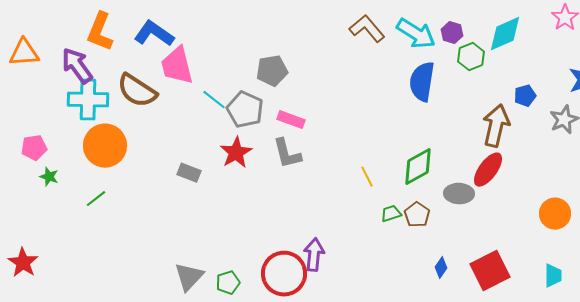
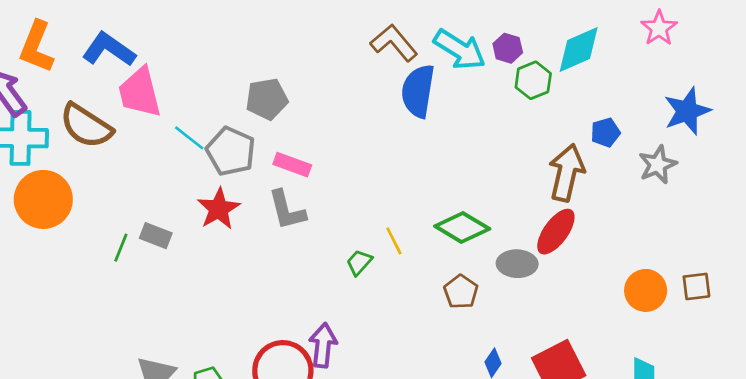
blue semicircle: (422, 82) -> (418, 91), moved
green diamond: (418, 167) -> (462, 228), turned 60
green line: (96, 199) -> (121, 248), moved, turned -30
green trapezoid: (391, 214) -> (359, 262), moved, turned -30

